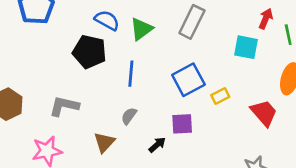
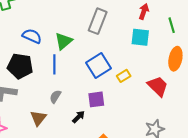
red arrow: (266, 19) -> (144, 12), moved
blue semicircle: (107, 20) -> (32, 36), moved
green triangle: (141, 29) -> (64, 41), moved
black pentagon: (89, 52) -> (20, 66), moved

